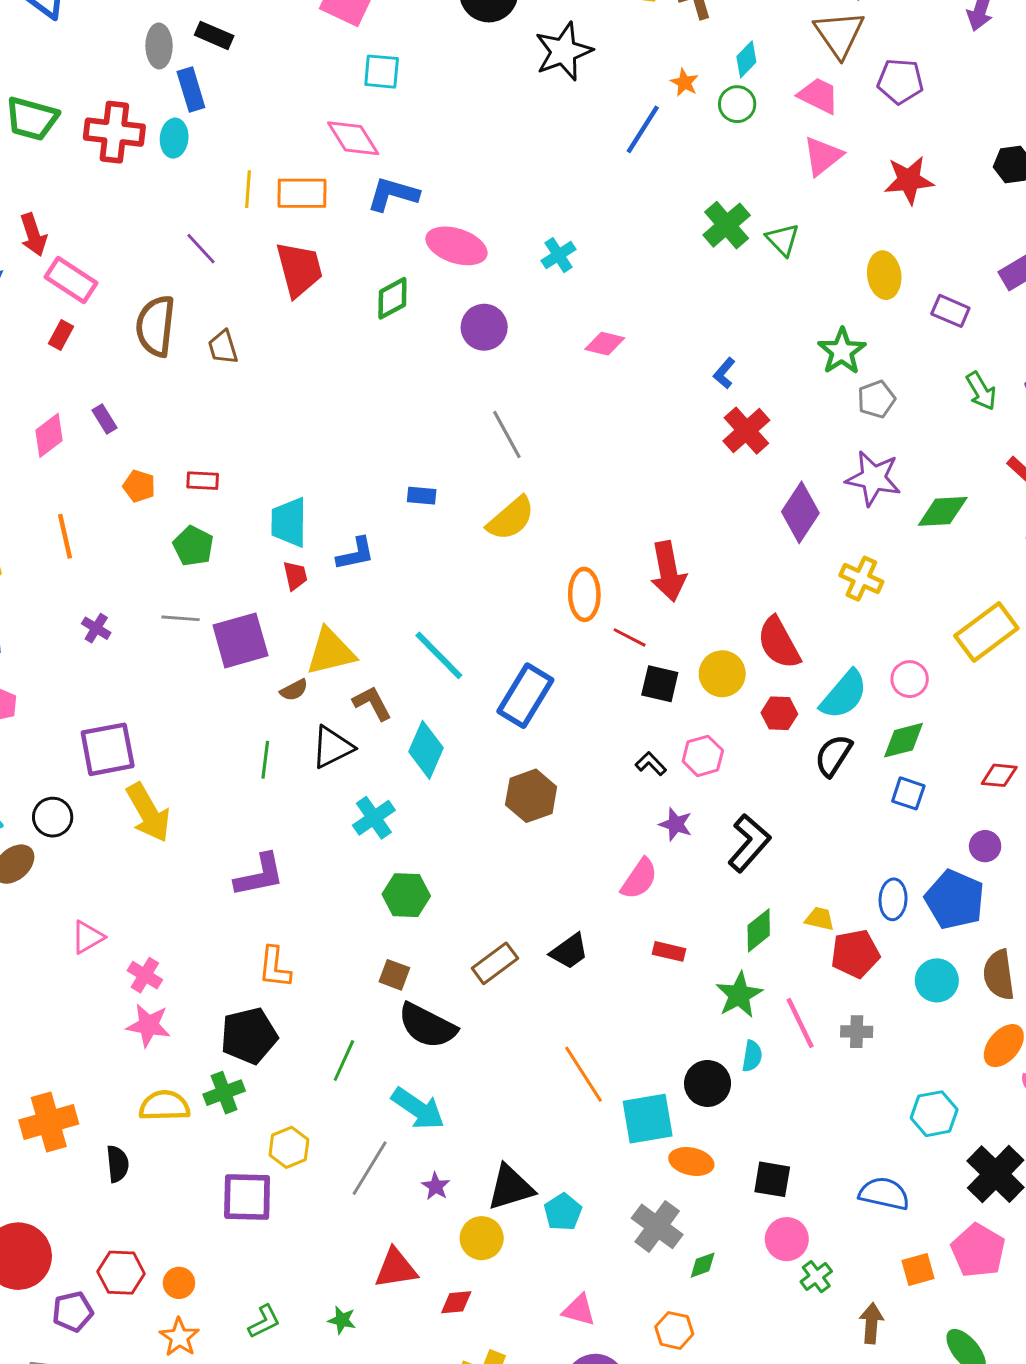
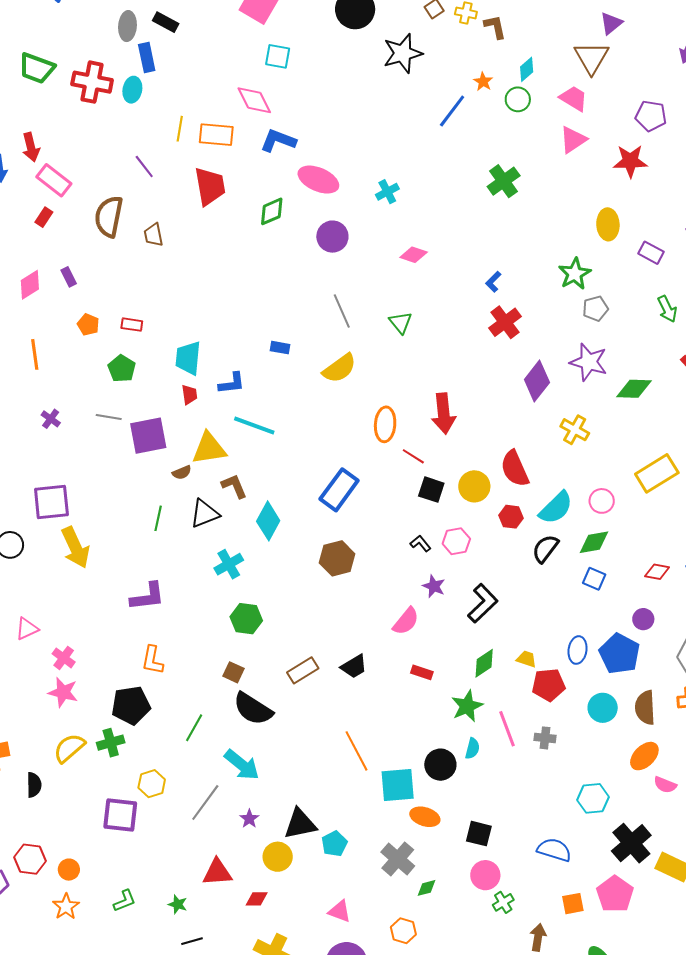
purple pentagon: (900, 81) -> (651, 116), moved
green triangle: (783, 240) -> (401, 323), moved
cyan line: (439, 655) -> (254, 425), moved, turned -30
yellow semicircle: (164, 1106) -> (69, 748), turned -44

